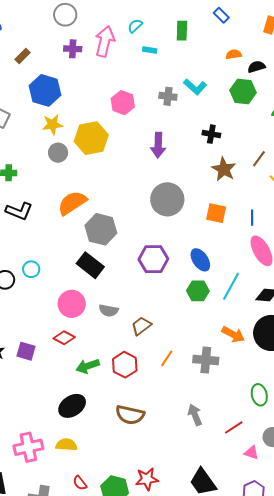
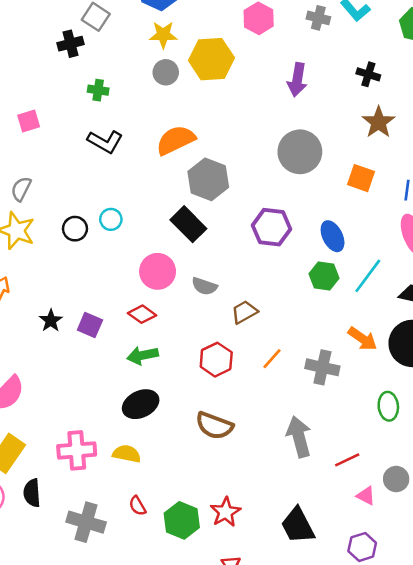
green arrow: (88, 366) -> (142, 355), moved
green ellipse: (259, 395) -> (388, 406), moved
gray arrow: (195, 415) -> (299, 437), size x1.4
red star: (147, 479) -> (225, 512), turned -30

